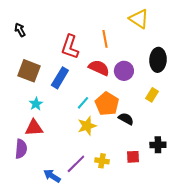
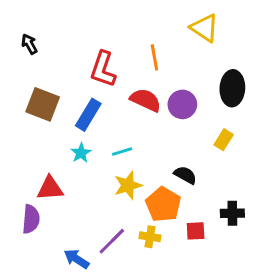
cyan line: (83, 103) -> (122, 151), turned 32
cyan star: (36, 104) -> (81, 153), moved
orange pentagon: (107, 104) -> (163, 204), moved

